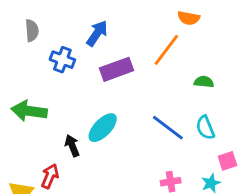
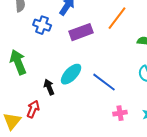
green arrow: (29, 111) -> (18, 62), turned 60
blue line: (168, 128) -> (104, 82), moved

